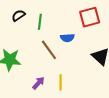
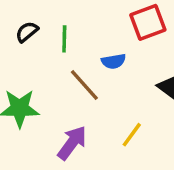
yellow line: (61, 82) -> (132, 135), moved, turned 42
purple arrow: (38, 83) -> (72, 143), size x1.5

